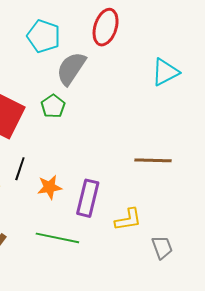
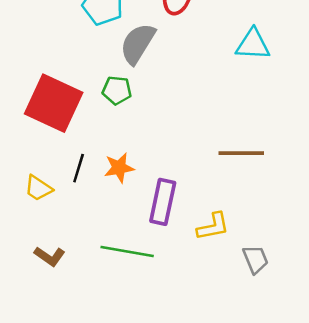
cyan triangle: (165, 72) -> (253, 44), turned 32
green pentagon: (53, 106) -> (117, 90), turned -30
orange star: (50, 187) -> (119, 168), moved

